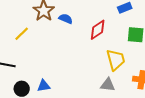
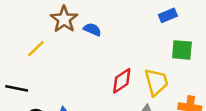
red diamond: (98, 30) -> (122, 81), moved

